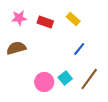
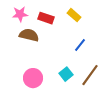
brown semicircle: (16, 48) -> (29, 35), moved, turned 30
pink circle: (44, 82) -> (33, 78), moved

